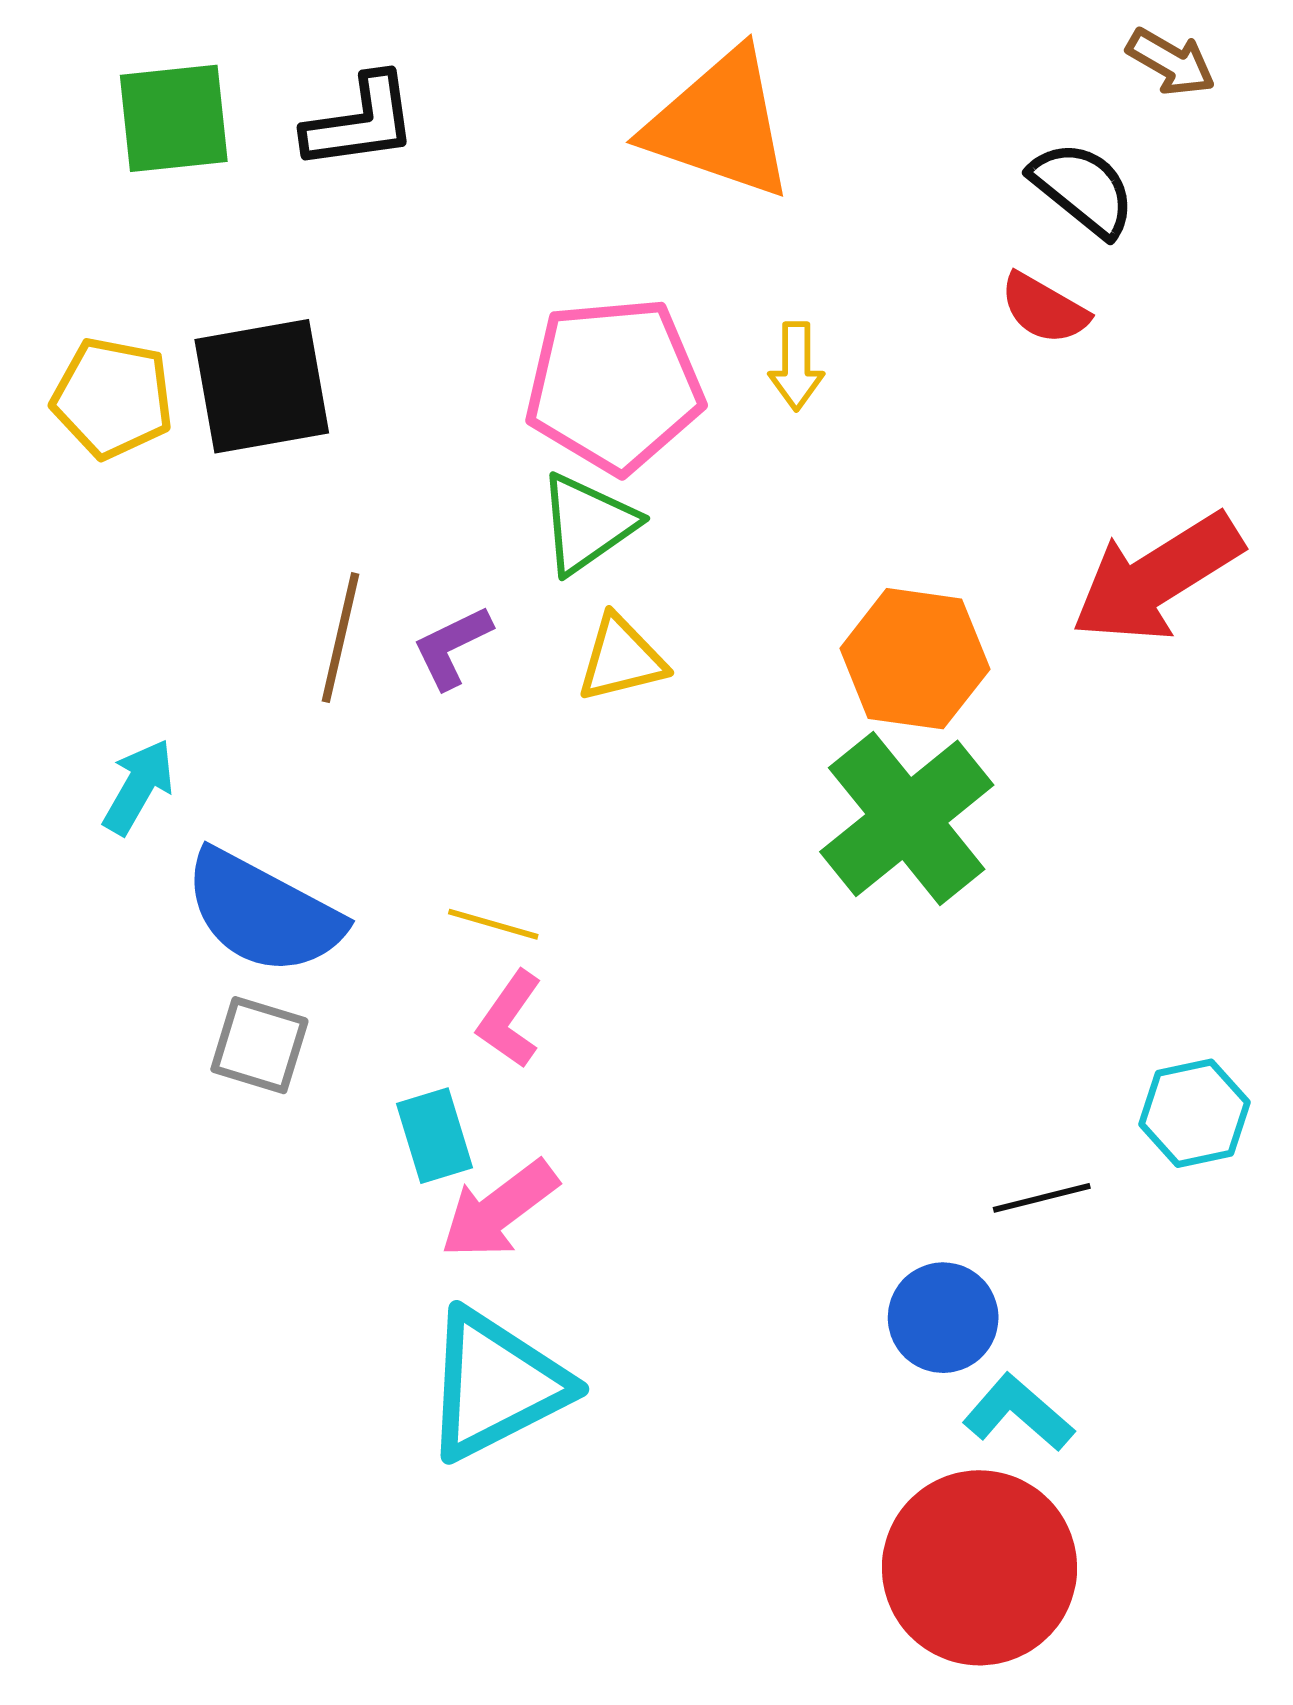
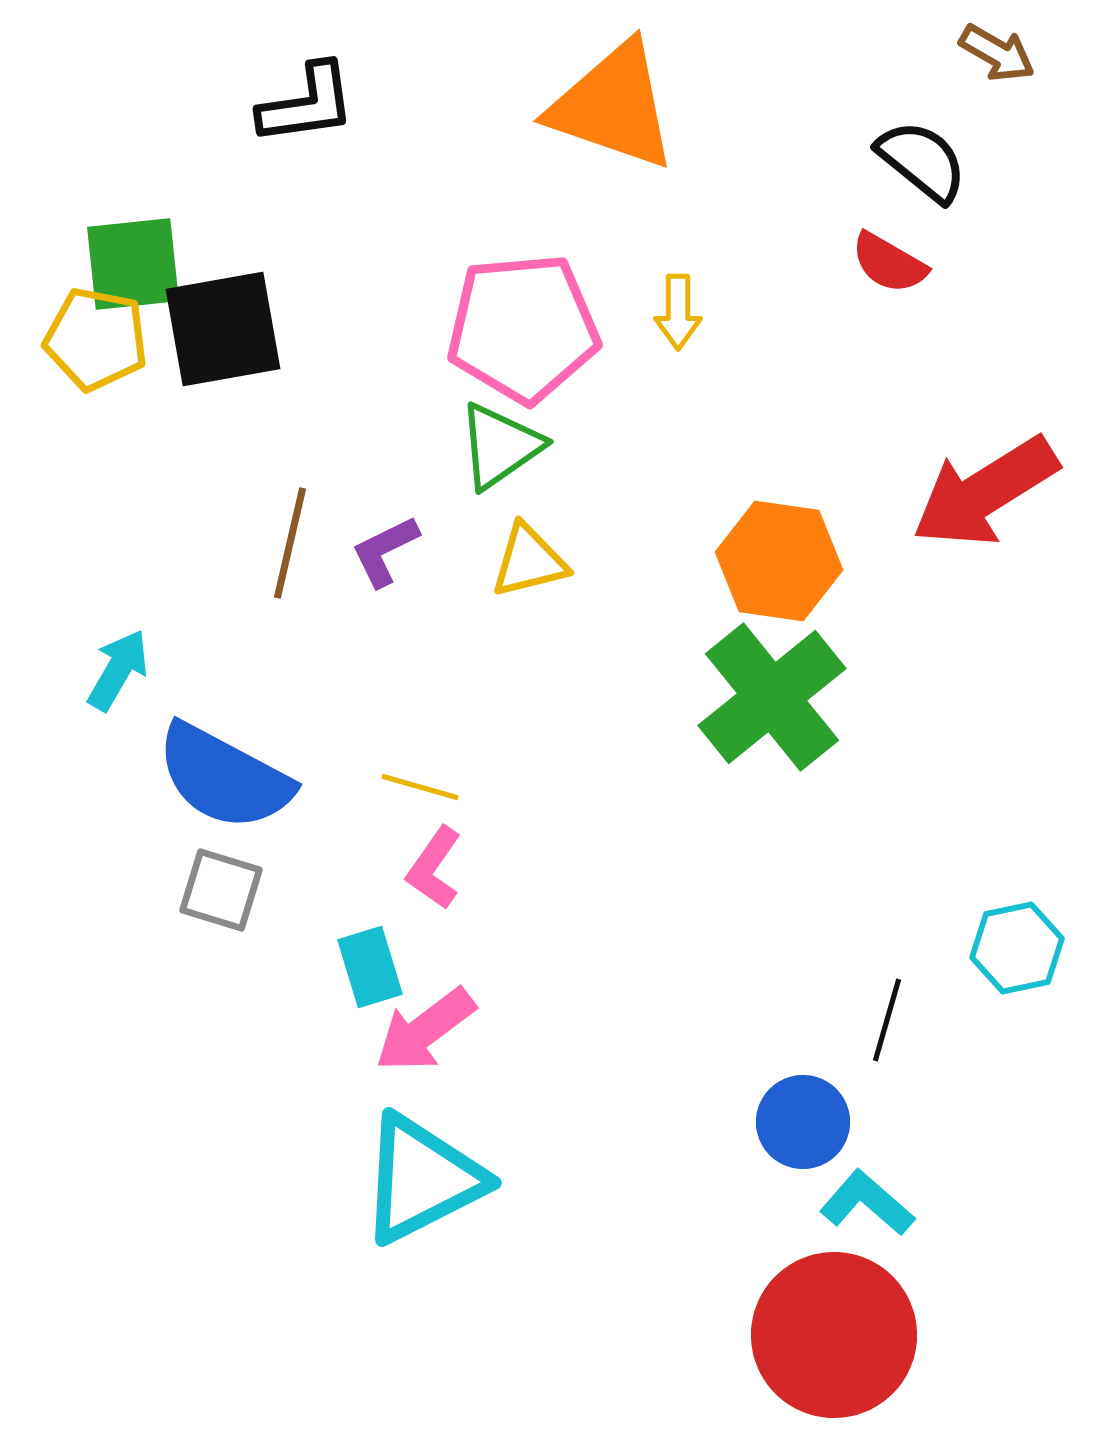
green square: (174, 118) -> (133, 264), moved
black line: (1042, 1198) -> (887, 1020), turned -60

